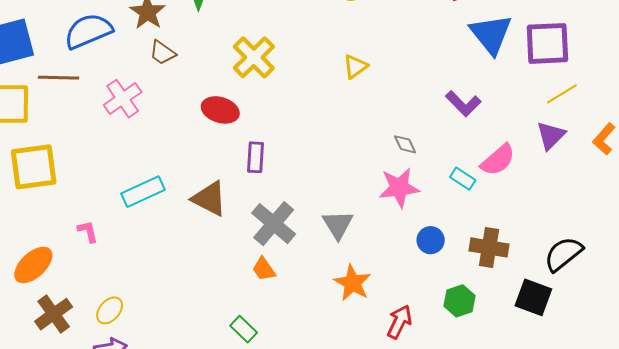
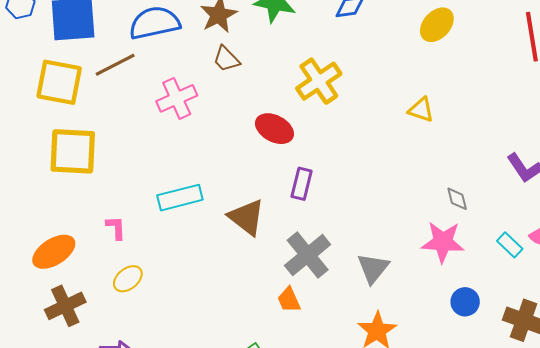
yellow triangle: (355, 67) -> (421, 110), turned 44
brown line: (59, 78) -> (115, 65), turned -39
yellow ellipse: (110, 310) -> (128, 279), moved

